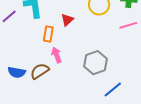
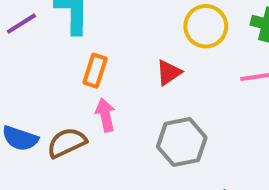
red triangle: (67, 20) -> (169, 72), moved

